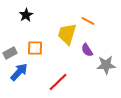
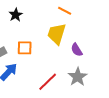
orange line: (88, 21) -> (65, 11), moved
gray star: (106, 65) -> (78, 77), moved, turned -30

